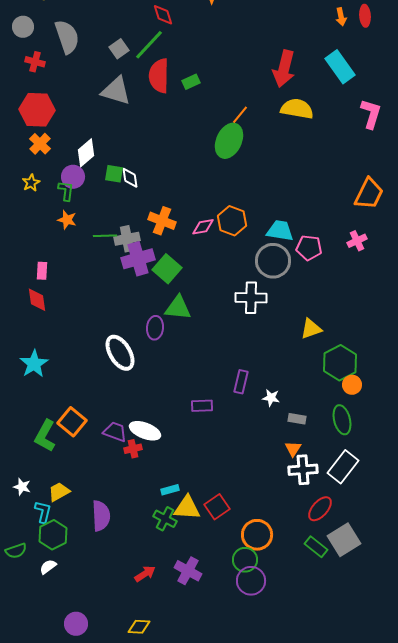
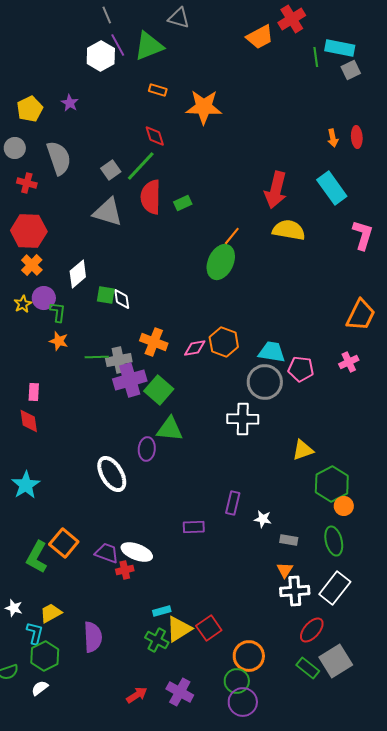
purple circle: (73, 177) -> (44, 298), moved
yellow triangle: (187, 508) -> (179, 629), turned -36

